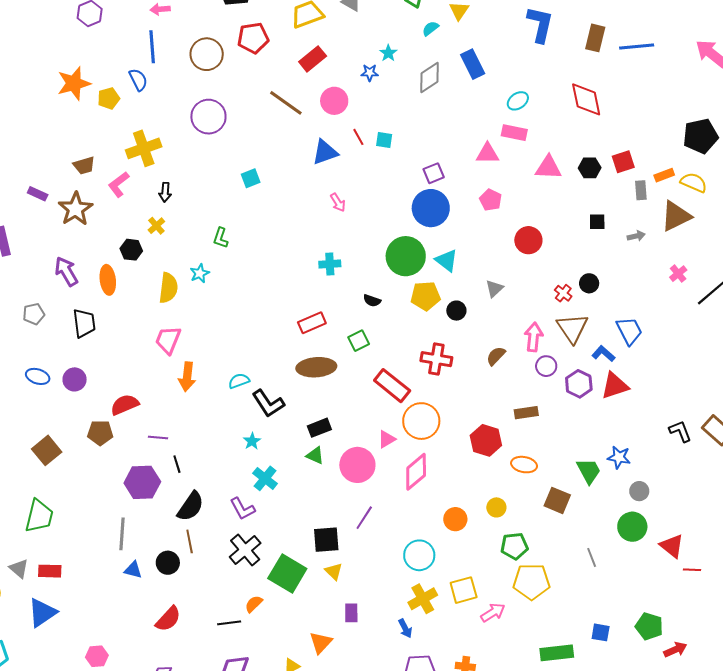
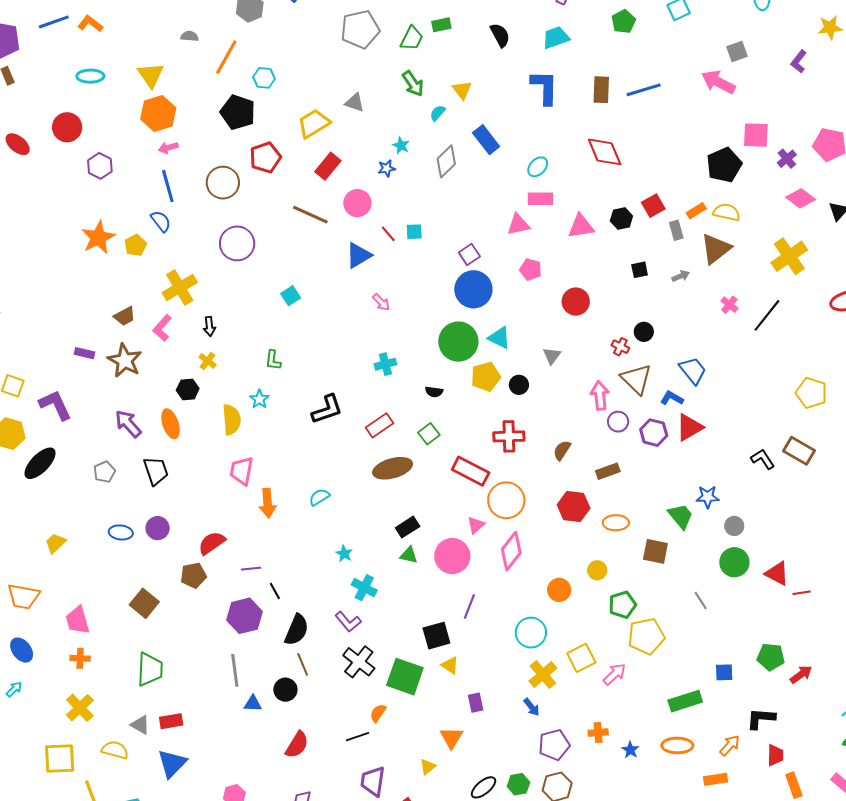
brown semicircle: (496, 356) -> (562, 450), moved
black L-shape: (268, 403) -> (327, 409), moved, turned -64

